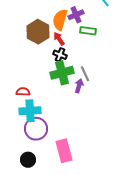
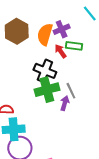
brown hexagon: (38, 32) -> (17, 31), moved
red arrow: (59, 39) -> (61, 51), moved
black cross: (60, 55) -> (45, 71), size x1.5

